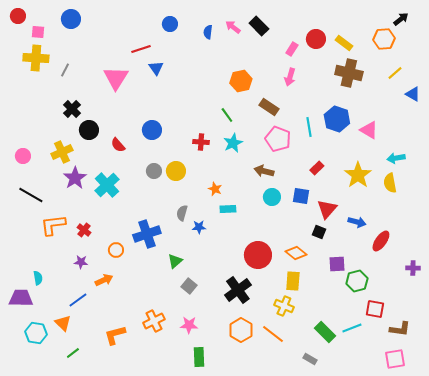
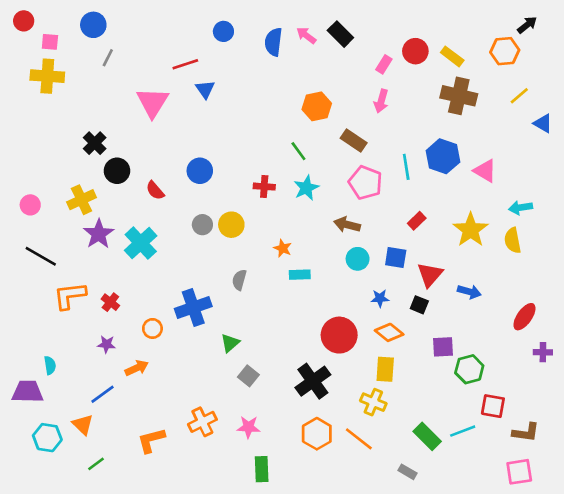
blue semicircle: (208, 32) -> (273, 42), size x1.5
gray line: (65, 70) -> (108, 58), moved
blue star: (199, 227) -> (380, 298), moved
red ellipse: (381, 241) -> (524, 317), moved

